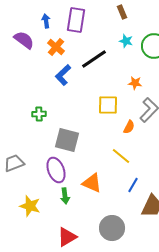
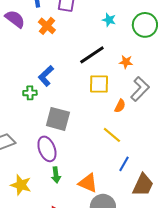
cyan star: (126, 41) -> (109, 20), moved
black line: (94, 59) -> (92, 55), moved
blue L-shape: (63, 75) -> (46, 76), moved
orange triangle: (92, 183) -> (88, 183), moved

